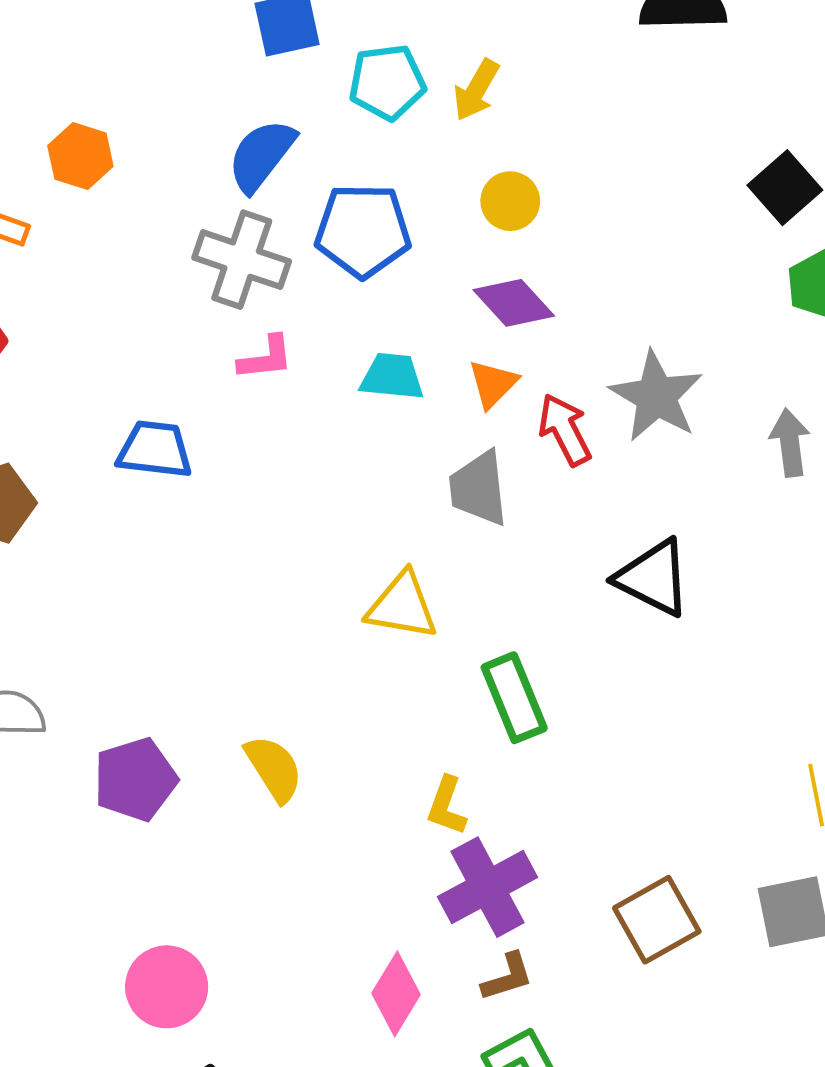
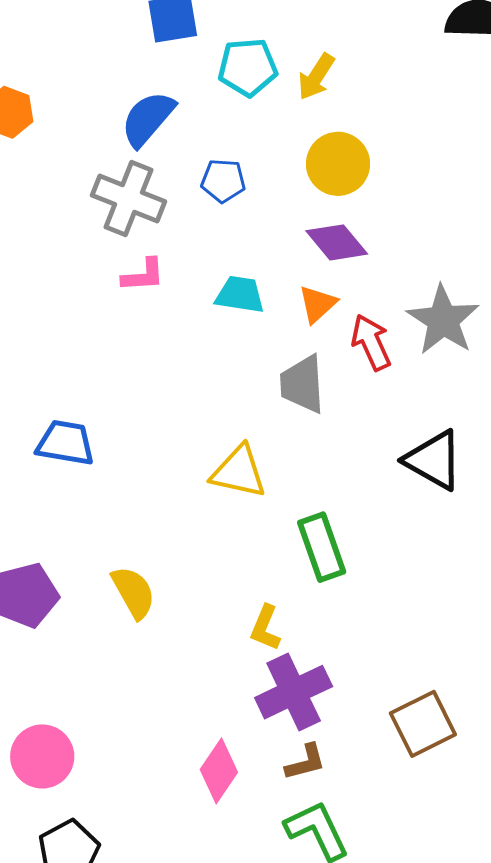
yellow circle: (510, 201) -> (338, 164), size x1.4
blue pentagon: (363, 231) -> (223, 181), size x0.6
blue trapezoid: (155, 450) -> (65, 443), moved

